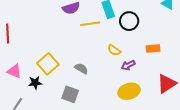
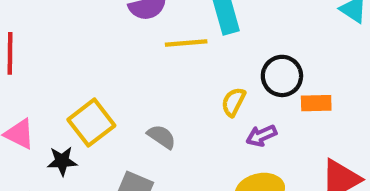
black circle: (129, 21) -> (282, 76), moved
yellow semicircle: (114, 50) -> (233, 102), turned 80

